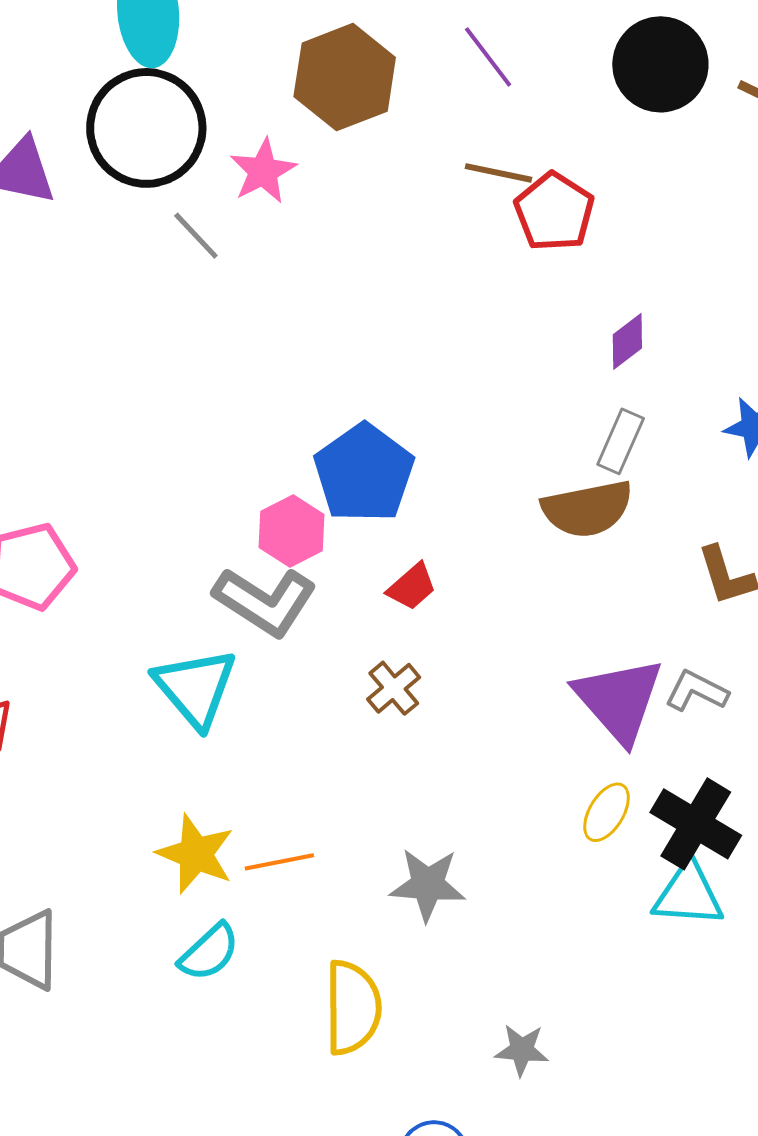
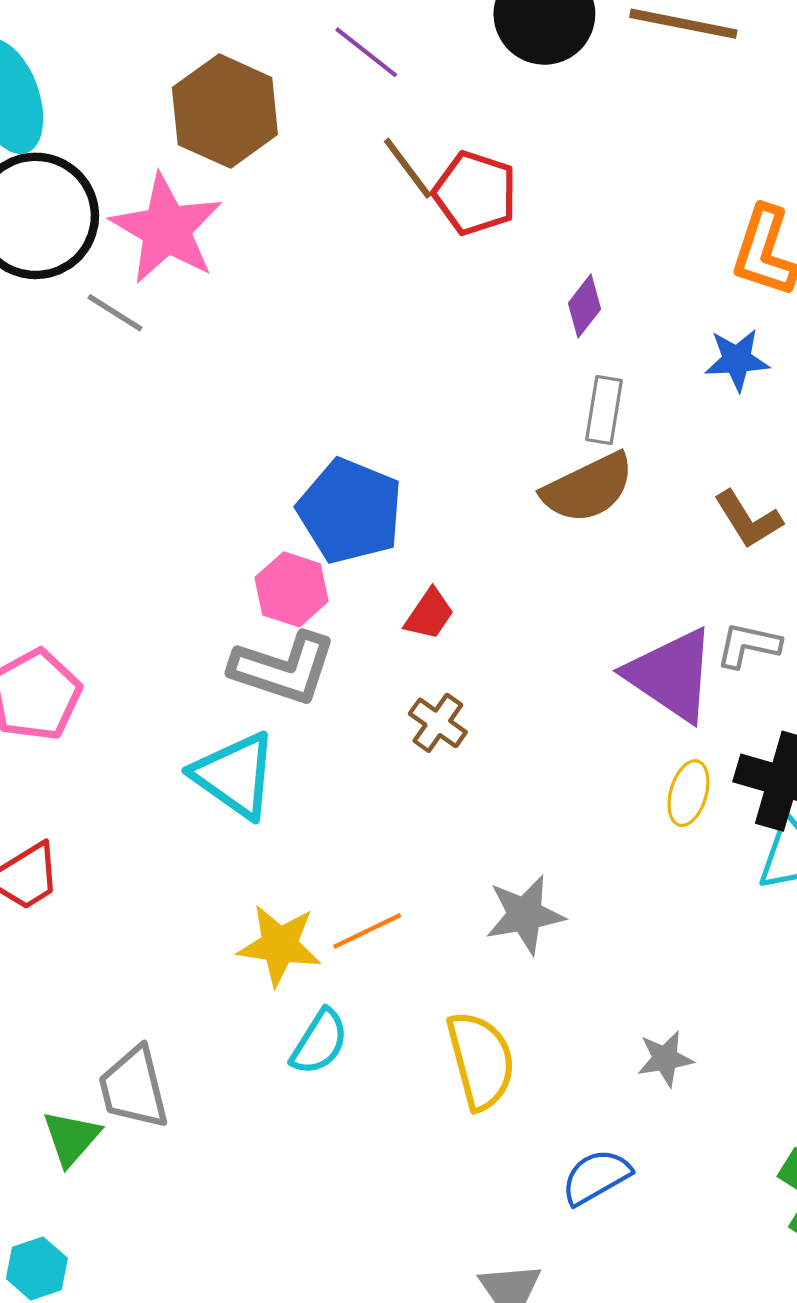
pink star: (263, 171) -> (166, 229), size x1.6
brown line: (498, 173) -> (408, 168), turned 56

